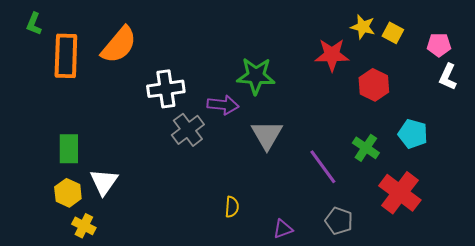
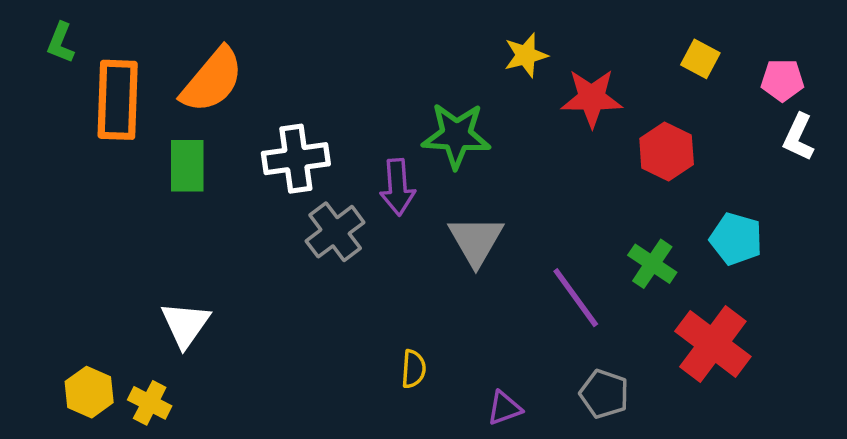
yellow star: (363, 27) -> (526, 55), moved, turned -30
purple arrow: (223, 105) -> (397, 187), turned 80
green rectangle: (69, 149) -> (187, 166), moved
yellow hexagon: (68, 193) -> (89, 392), moved

